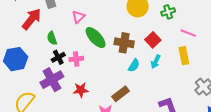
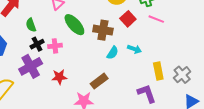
pink line: (188, 33) -> (156, 19), moved
red square: (153, 40) -> (128, 19), moved
yellow rectangle: (184, 56) -> (158, 71), moved
cyan arrow: (156, 62) -> (134, 49), turned -96

